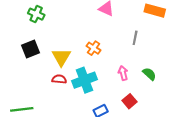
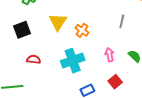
yellow triangle: (61, 57) -> (58, 22), moved
red semicircle: (59, 79) -> (34, 59), moved

